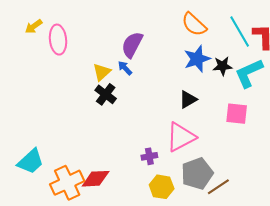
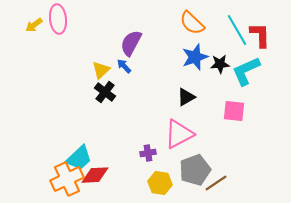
pink ellipse: (58, 40) -> (58, 19), moved
cyan trapezoid: (31, 161) -> (79, 158), moved

